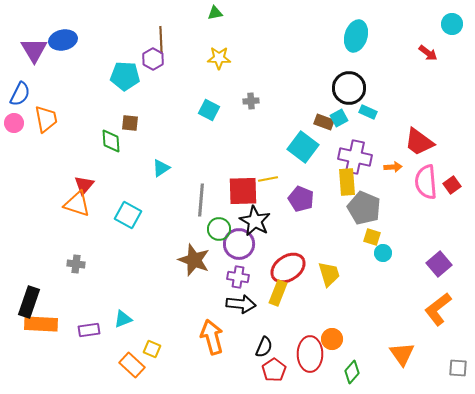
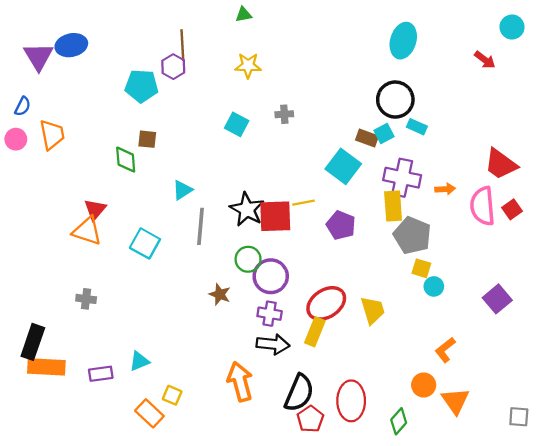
blue semicircle: (20, 94) -> (23, 106), size x0.7
red trapezoid: (419, 142) -> (501, 164), moved
gray line: (201, 200) -> (200, 226), moved
black star: (255, 221) -> (247, 209), moved
brown star: (194, 260) -> (220, 294), size x0.6
orange L-shape: (438, 309) -> (445, 350), moved, size x0.7
orange circle: (332, 339) -> (424, 385), moved
black semicircle: (264, 347) -> (299, 393), size x1.6

